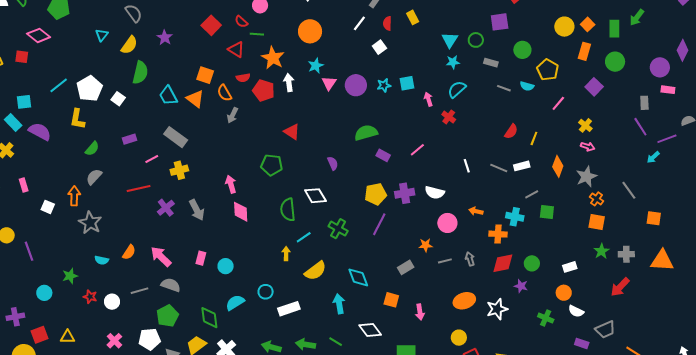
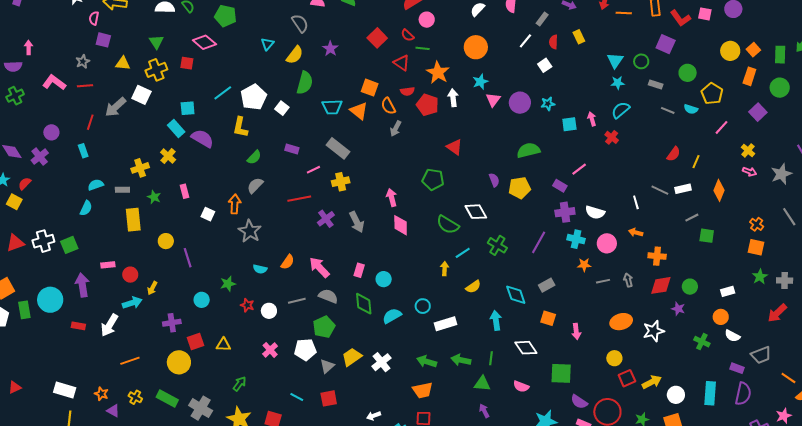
purple square: (500, 22) -> (666, 44), turned 30
cyan square: (407, 83) -> (569, 124), moved
cyan trapezoid: (168, 96) -> (332, 107), turned -65
purple rectangle: (130, 139) -> (292, 149), turned 32
purple rectangle: (383, 155) -> (560, 186), moved
white line: (467, 166) -> (636, 202), moved
gray star: (586, 177) -> (781, 174), moved
yellow pentagon: (376, 194) -> (520, 188), moved
green semicircle: (288, 210) -> (448, 225), turned -55
cyan cross: (515, 217) -> (576, 239), moved
gray rectangle: (406, 267) -> (547, 285), moved
yellow semicircle: (315, 271) -> (473, 287), size x0.7
green diamond: (209, 318) -> (364, 304), moved
green line: (336, 342) -> (491, 358), turned 64

